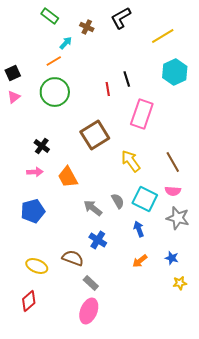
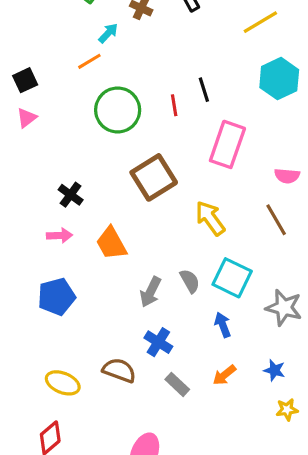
green circle: (55, 92) -> (118, 110), moved
pink semicircle: (173, 191) -> (287, 176), moved
gray arrow: (93, 208) -> (151, 292), turned -102
gray rectangle: (91, 283) -> (177, 384), moved

